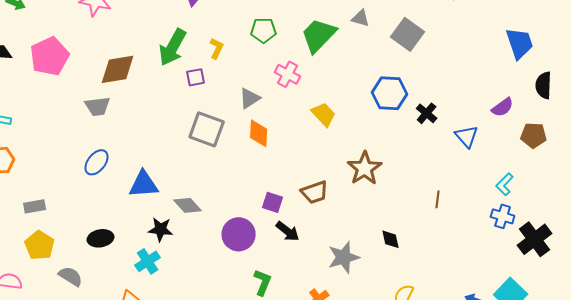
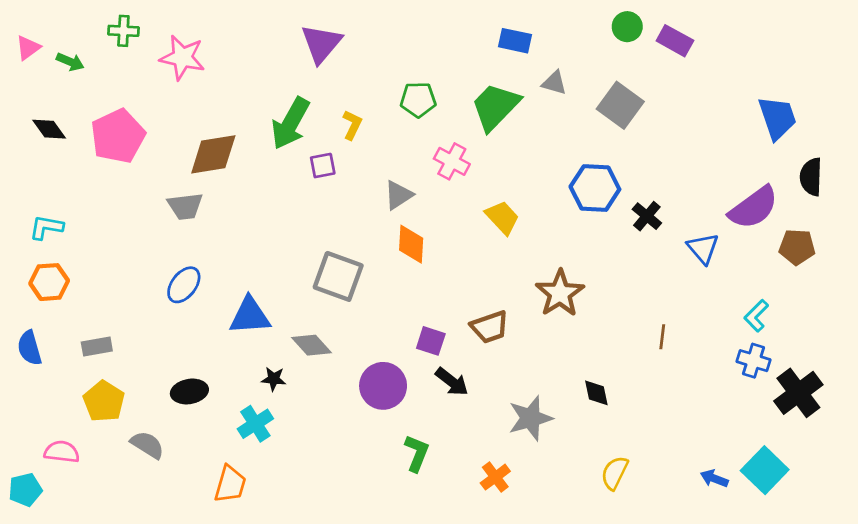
purple semicircle: (503, 107) -> (754, 208), size x1.6
gray square: (207, 129) -> (338, 276), moved
black star: (161, 229) -> (274, 379), size x0.7

